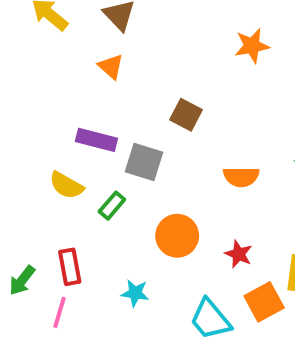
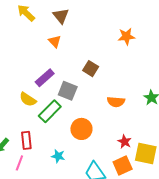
purple rectangle: (96, 140) -> (45, 78), turned -60
green rectangle: (112, 206) -> (50, 111), size x1.6
red star: (239, 254) -> (125, 142), moved

